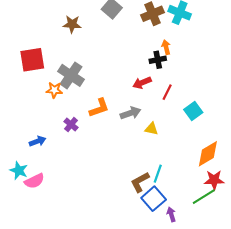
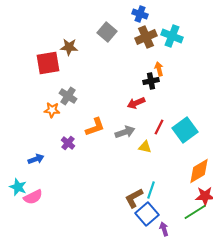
red square: (32, 60) -> (48, 63), moved
gray cross: (71, 75) -> (68, 96), size x0.7
red line: (167, 92) -> (159, 127), moved
cyan square: (193, 111) -> (185, 130), size x1.4

